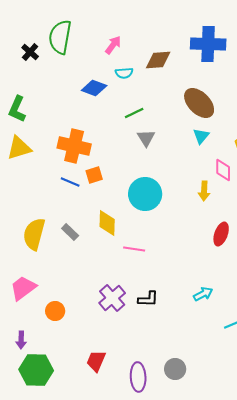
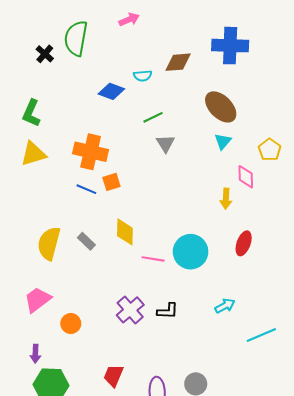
pink arrow: (113, 45) -> (129, 20), moved, turned 30
cyan circle: (145, 194) -> (191, 252), moved

